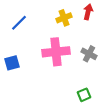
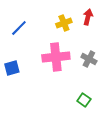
green square: (84, 95) -> (84, 100), turned -32

